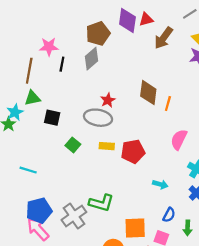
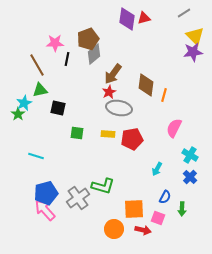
brown pentagon: (98, 34) -> (88, 39), moved
brown arrow: (164, 38) -> (113, 74), moved
brown line: (29, 71) -> (37, 65), turned -40
gray ellipse: (98, 118) -> (119, 108), moved
green square: (73, 145) -> (77, 133), turned -32
cyan arrow: (160, 184) -> (157, 169), turned 104

